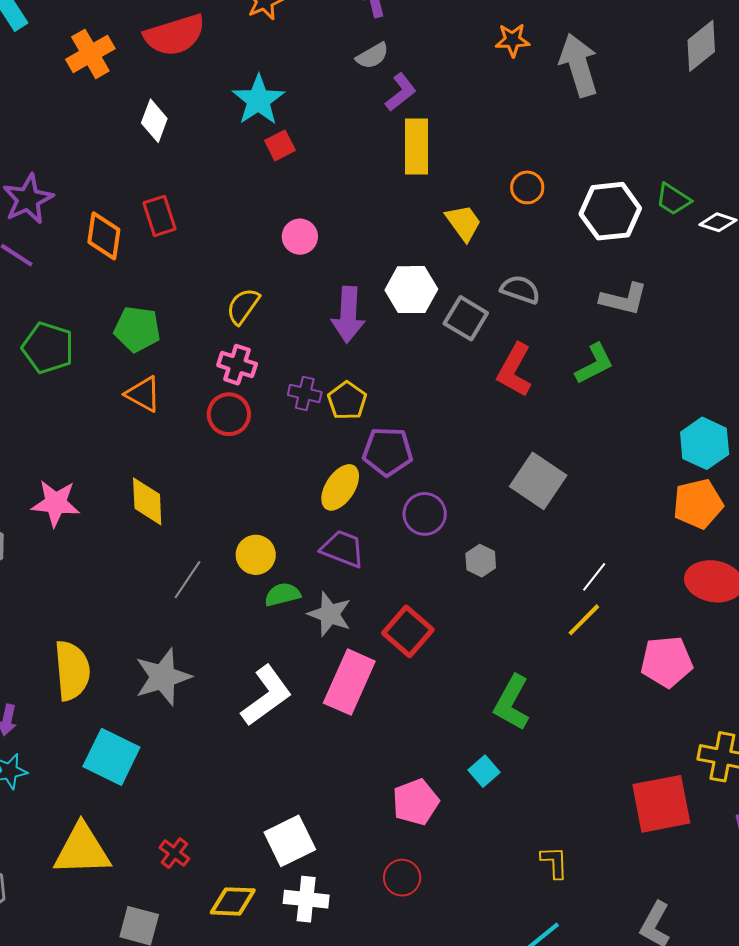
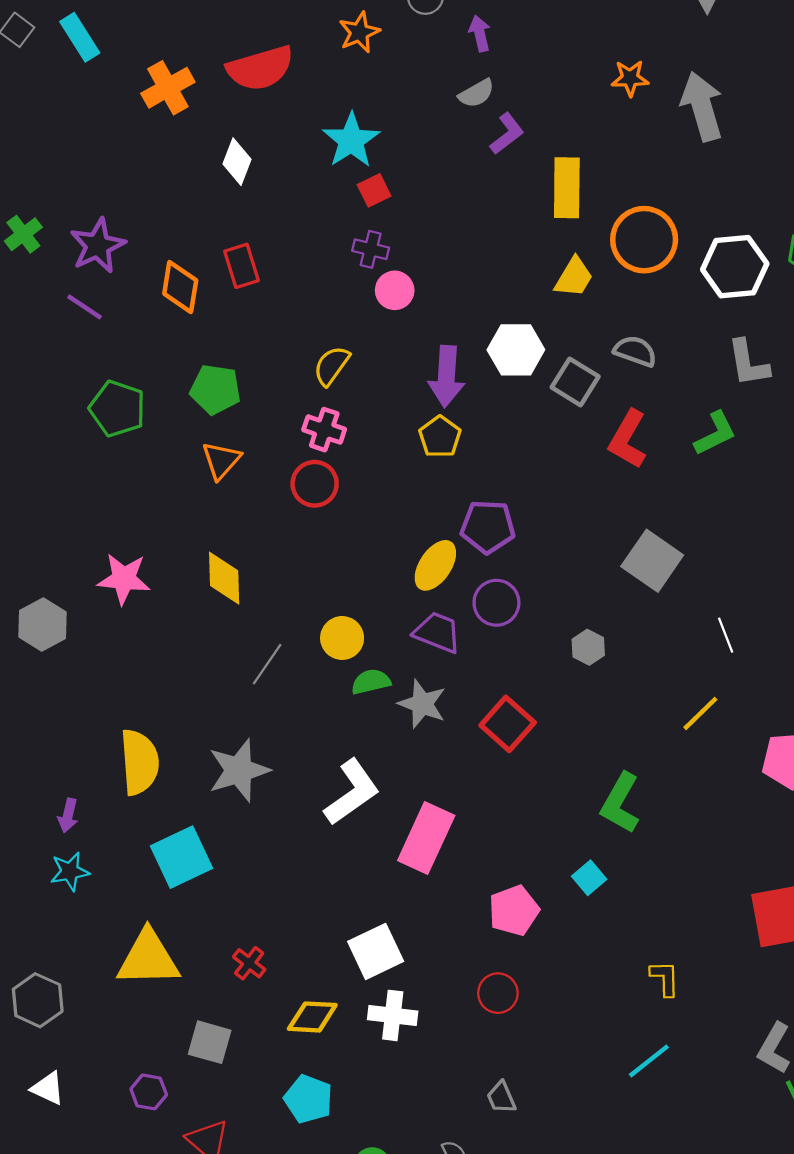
yellow rectangle: (416, 147) -> (567, 188), moved
orange circle: (527, 187) -> (644, 240), size x1.8
yellow trapezoid: (463, 223) -> (574, 277), turned 66
gray L-shape: (624, 299) -> (748, 363), turned 66
purple cross: (305, 393) -> (371, 249), moved
orange triangle: (143, 394) -> (221, 460), turned 42
yellow pentagon: (347, 401) -> (440, 437), moved
purple circle: (425, 514) -> (496, 603), moved
white line: (594, 577) -> (726, 635), moved, turned -60
pink rectangle: (349, 682) -> (426, 838), moved
cyan square: (111, 757) -> (182, 857), turned 38

